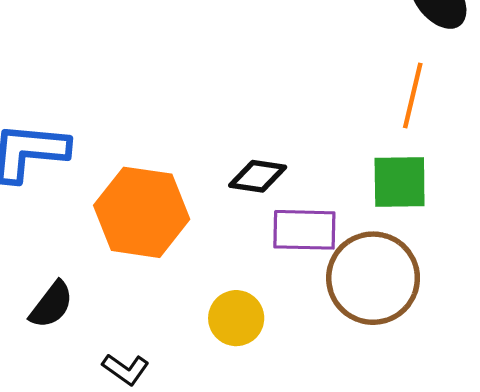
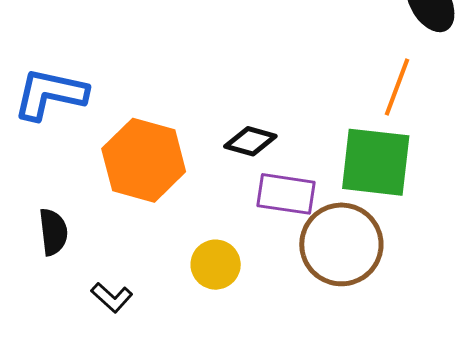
green square: (400, 182) -> (376, 162), size x1.4
black semicircle: (51, 305) -> (53, 232), turned -51

